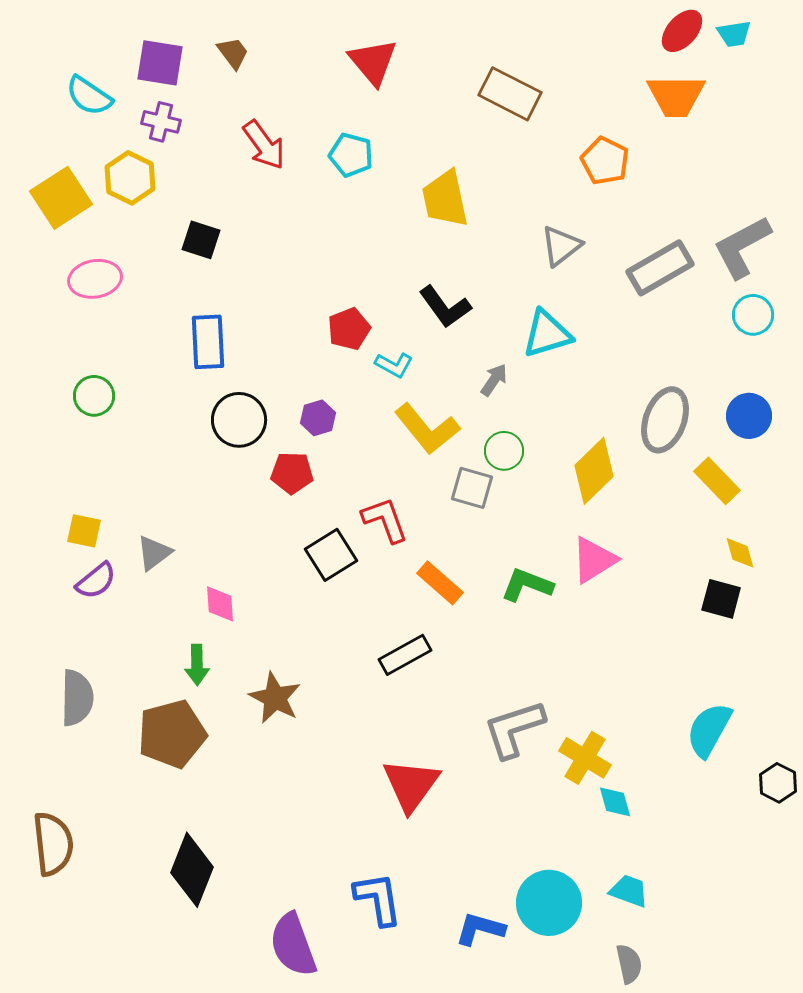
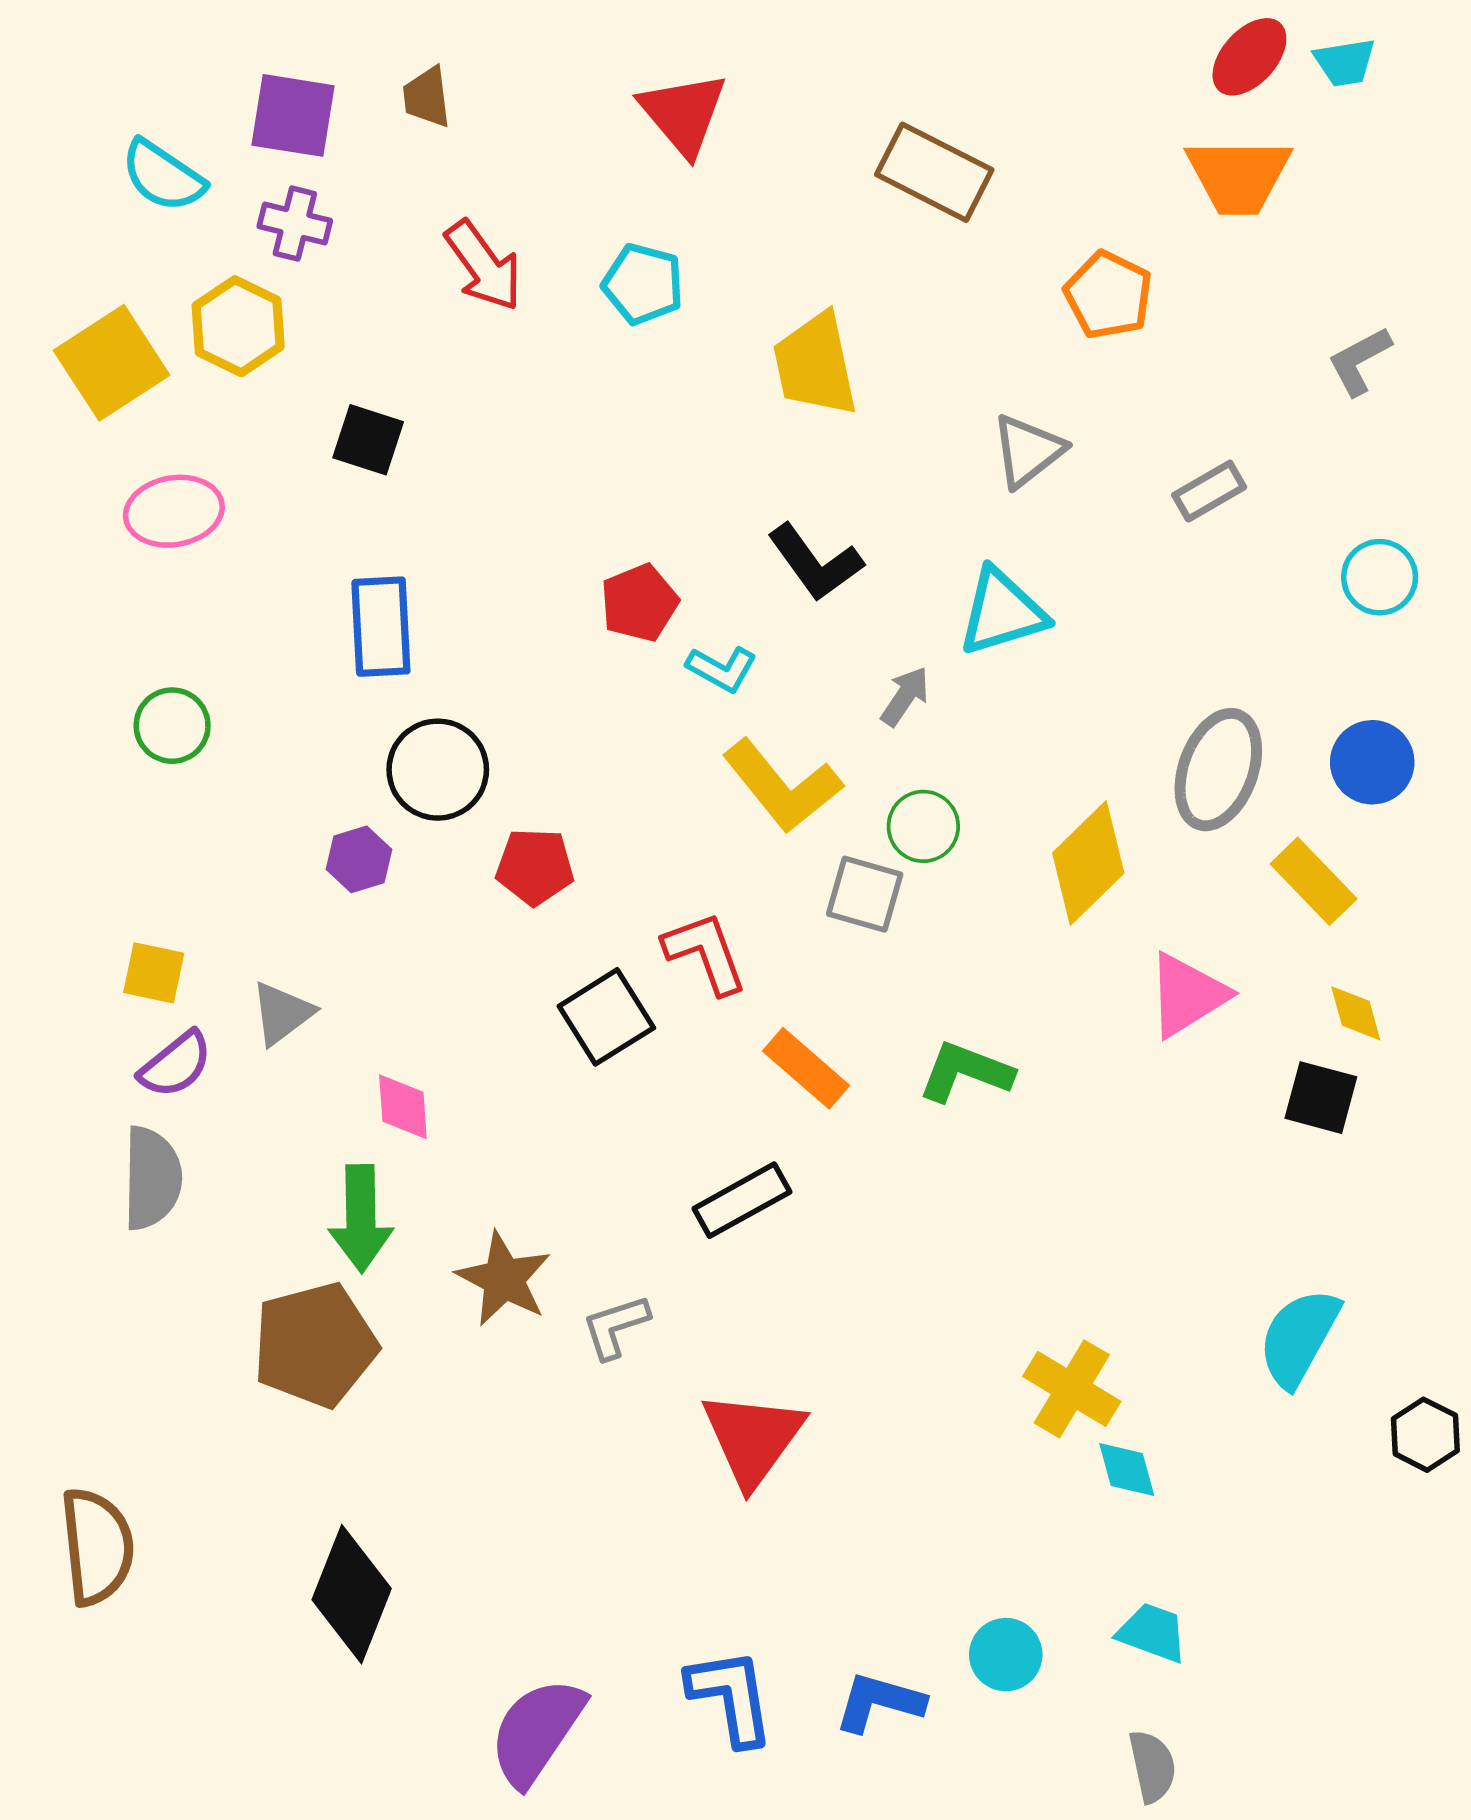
brown trapezoid: (233, 53) -> (427, 97), turned -150
gray L-shape: (742, 247) -> (1359, 361), moved, size x0.6
gray rectangle: (660, 268) -> (1209, 491), size x0.6
purple hexagon: (318, 418) -> (359, 859), moved
pink triangle: (594, 560) -> (1187, 995), moved
green arrow: (197, 665) -> (361, 1218), size x1.4
gray semicircle: (77, 698) -> (152, 1178), moved
gray L-shape: (514, 729) -> (615, 1327), moved, size x0.6
blue L-shape: (378, 899) -> (731, 1697), moved
cyan circle: (549, 903) -> (1006, 1655), size x0.6
purple semicircle: (293, 945) -> (537, 1732), turned 54

